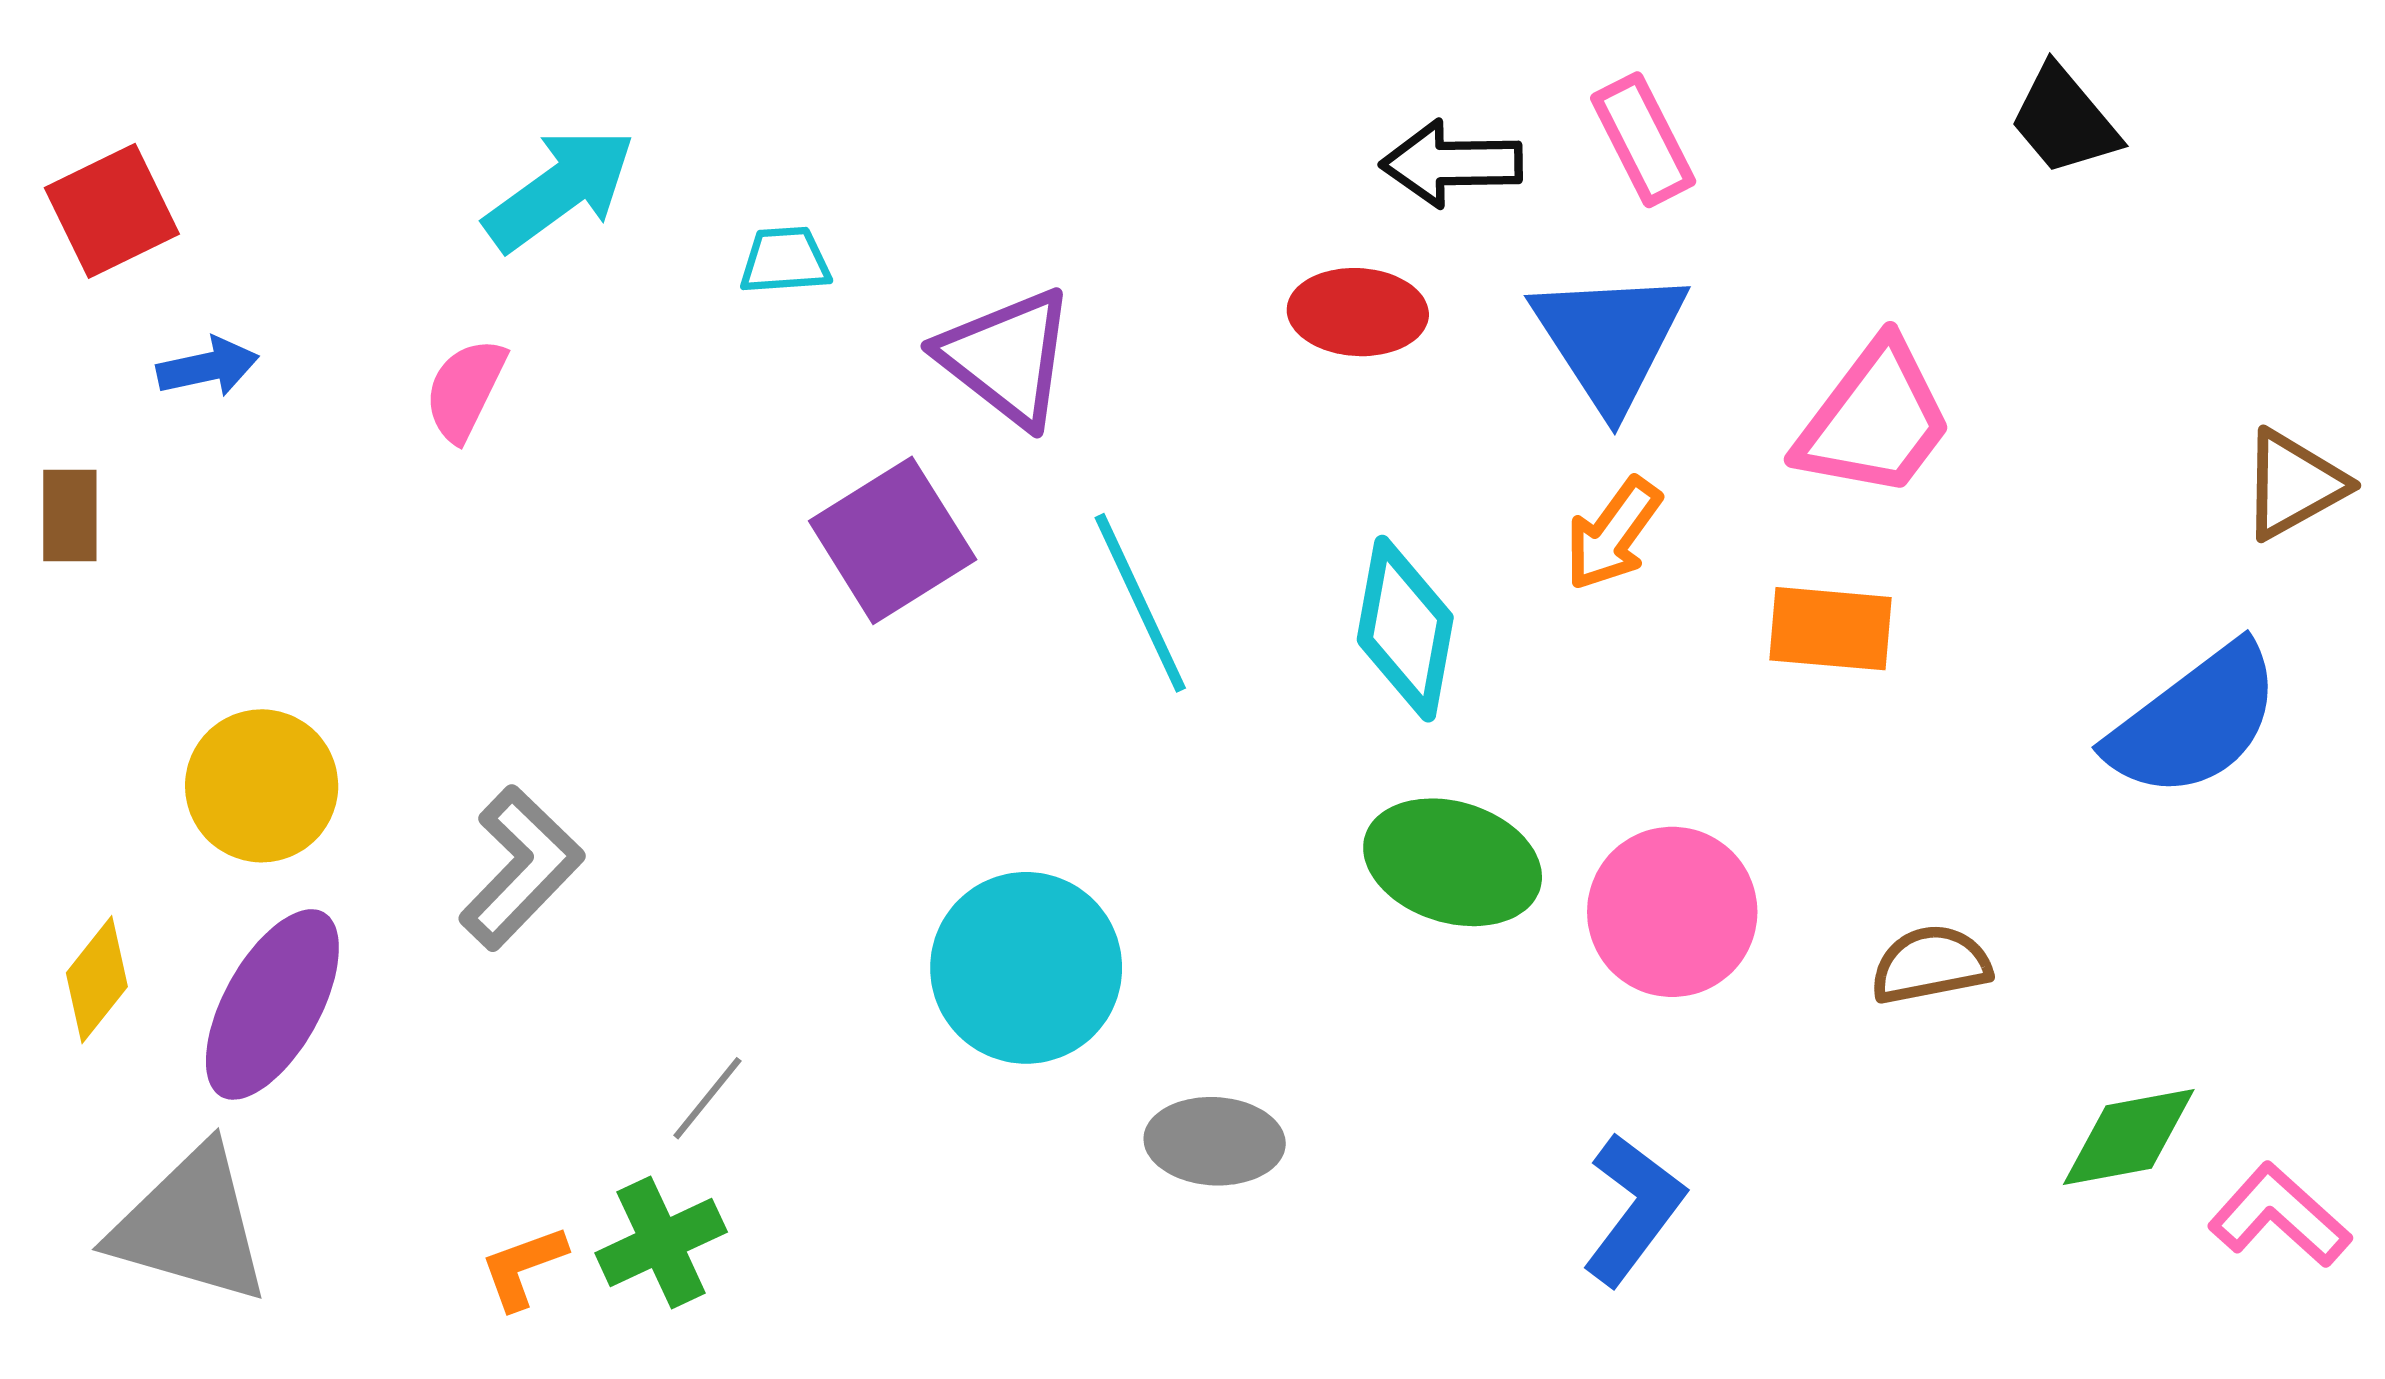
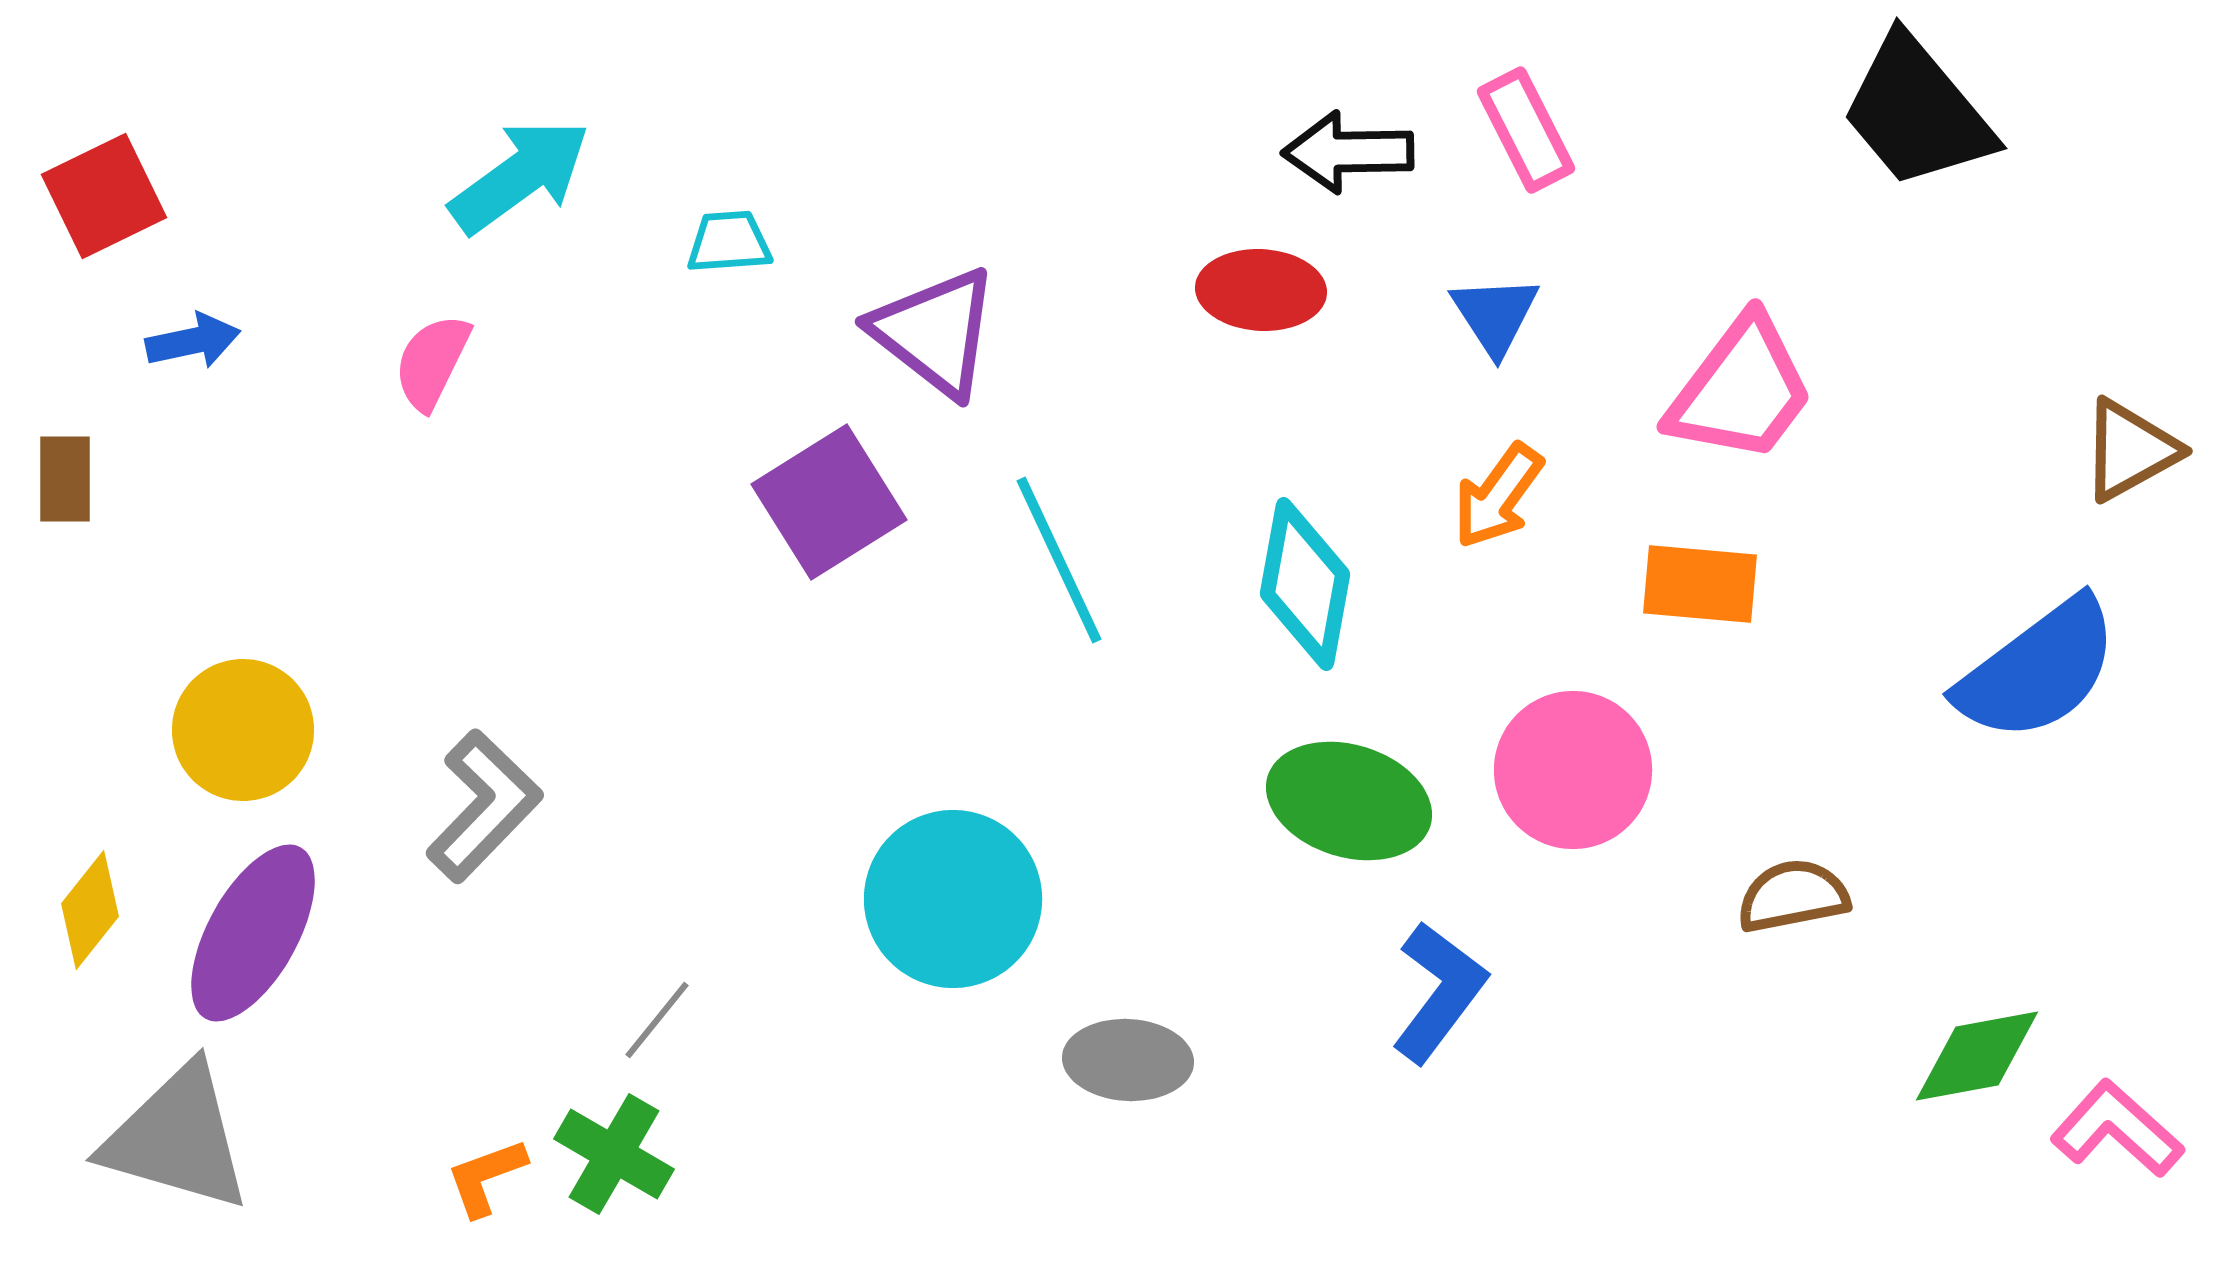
black trapezoid: (2064, 120) -> (1917, 112), size x1.5
blue triangle: (1610, 339) -> (1495, 315), size x0.6
pink circle: (1672, 912) -> (1573, 770), moved
blue L-shape: (1633, 1209) -> (1439, 992), moved
green cross: (661, 1242) -> (614, 1154), turned -35

